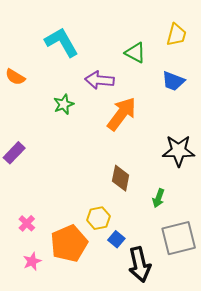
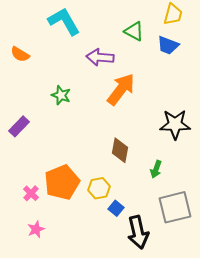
blue trapezoid: (173, 81) -> (168, 45), moved
green star: (64, 104) -> (61, 95), moved, turned -30
orange pentagon: (69, 243) -> (62, 182), moved

